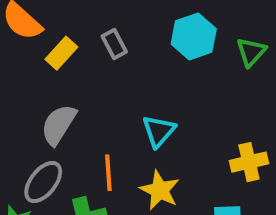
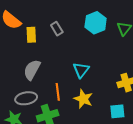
yellow rectangle: (61, 53) -> (31, 35), turned -42
gray ellipse: (43, 182) -> (26, 98), turned 45

